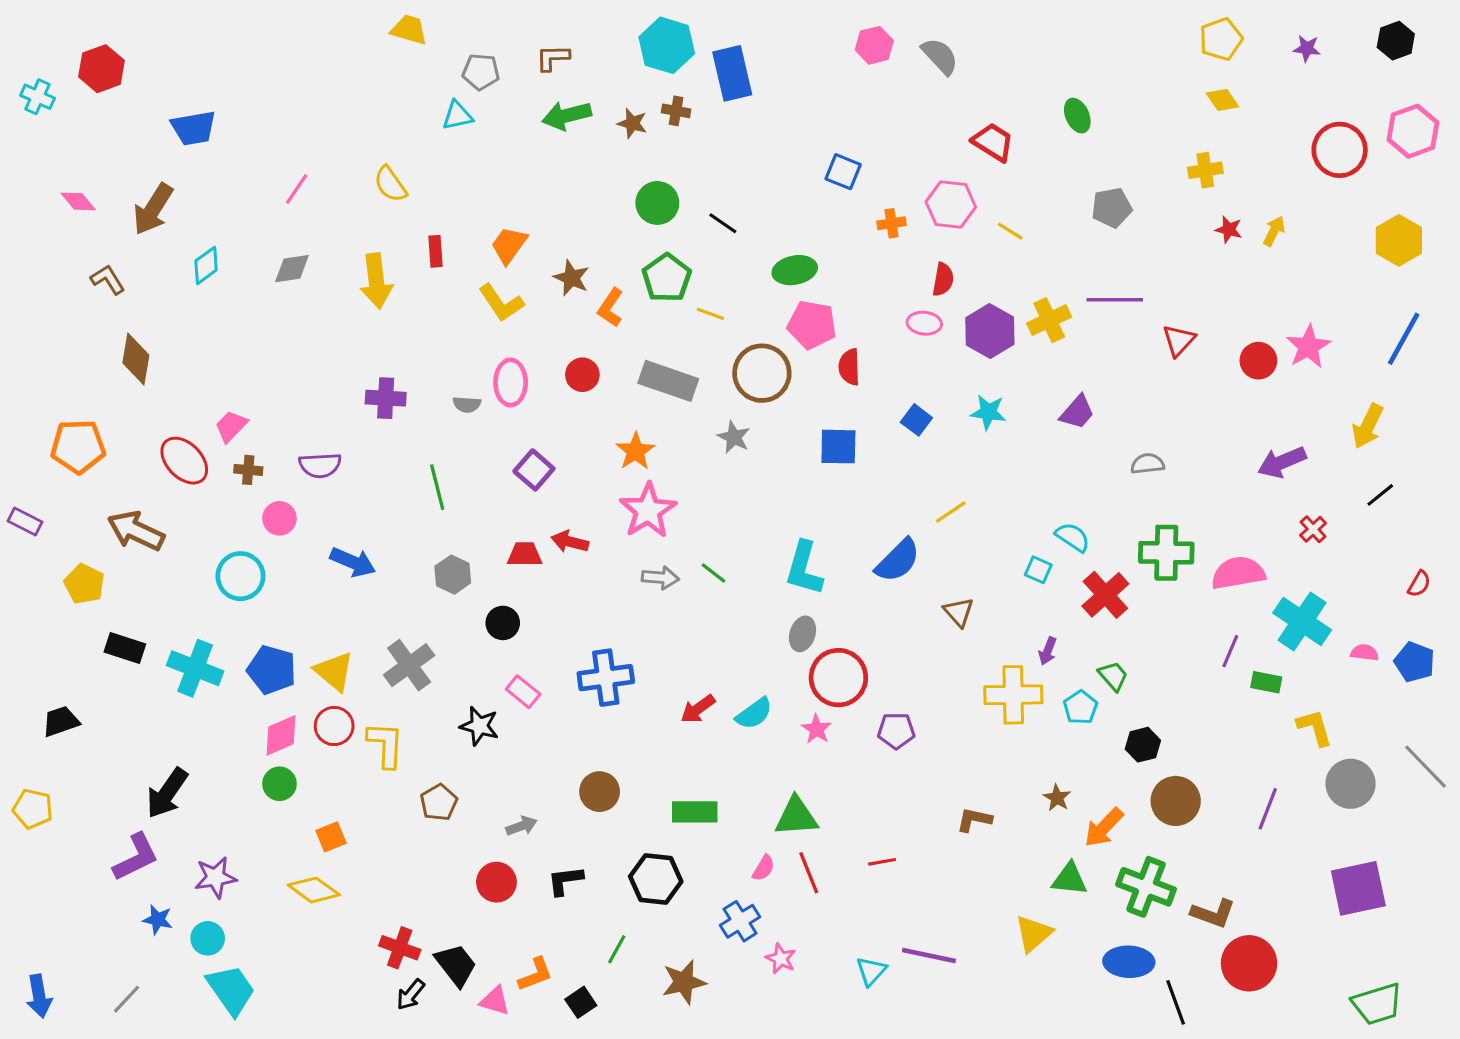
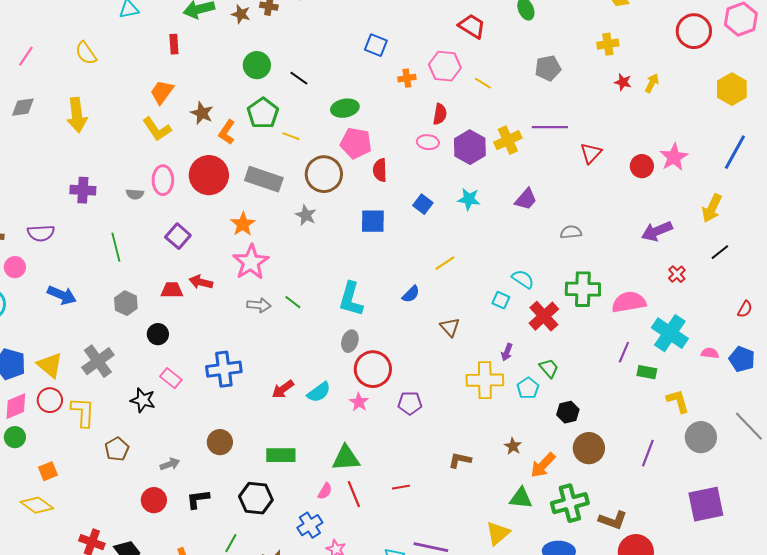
red rectangle: (436, 251) -> (174, 44), moved
red circle: (582, 375) -> (209, 175), size x1.8
blue semicircle: (898, 560) -> (411, 294), size x0.6
green cross: (1146, 887) -> (570, 503), turned -36

